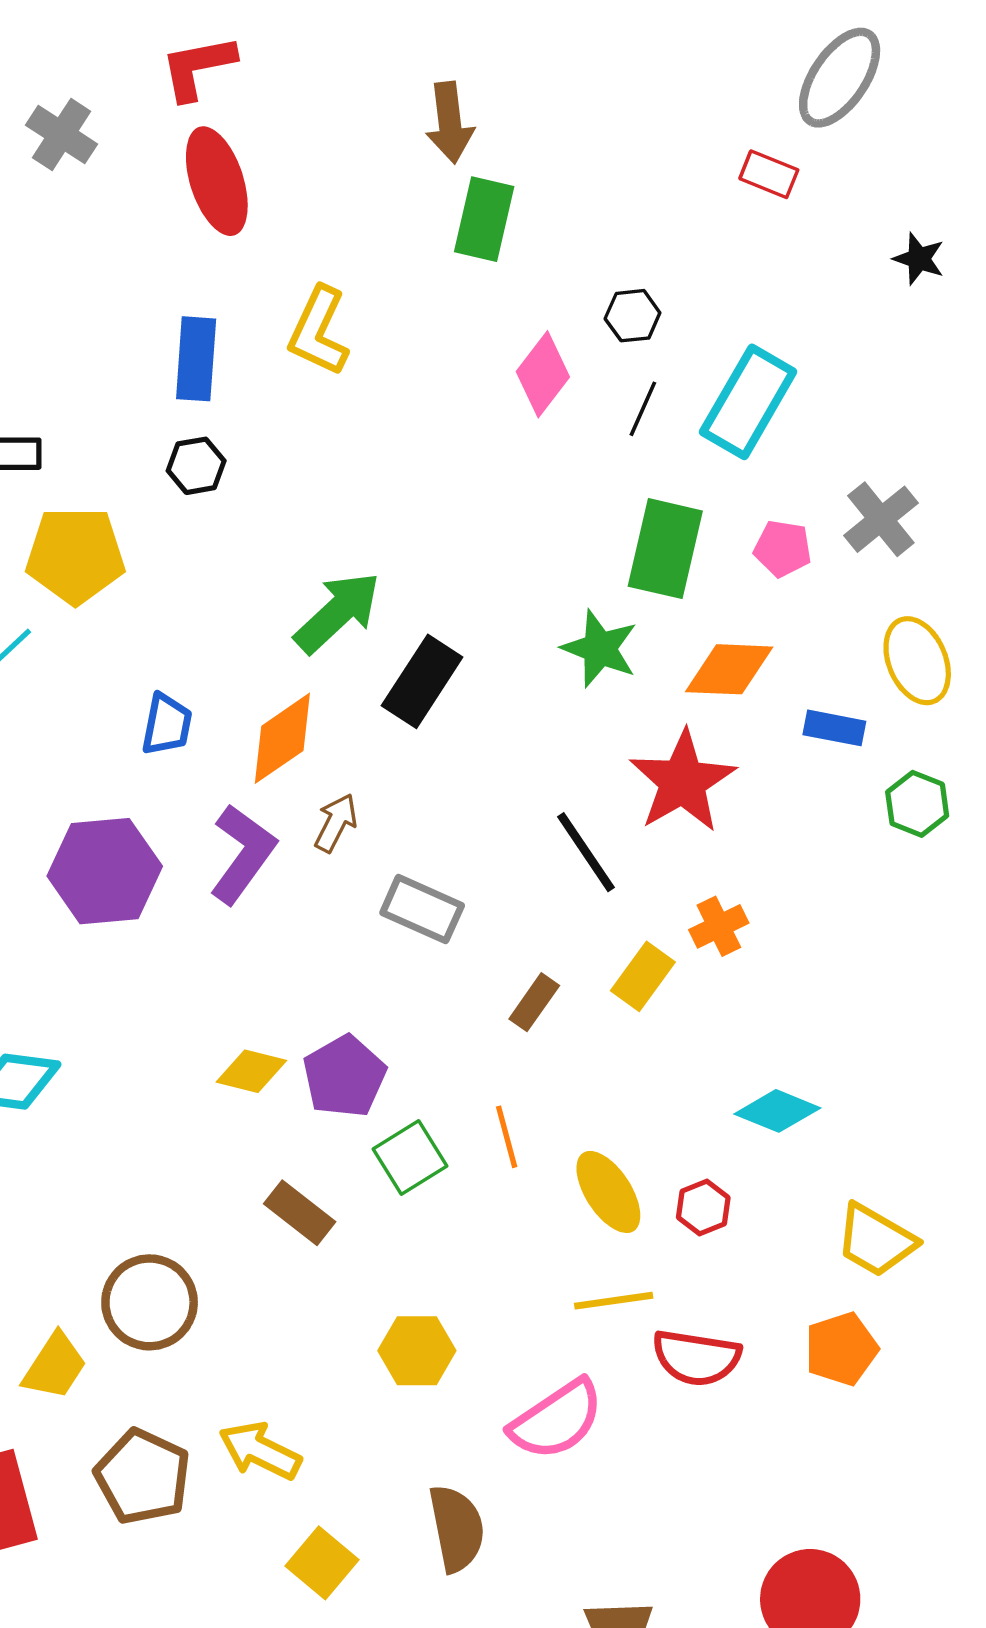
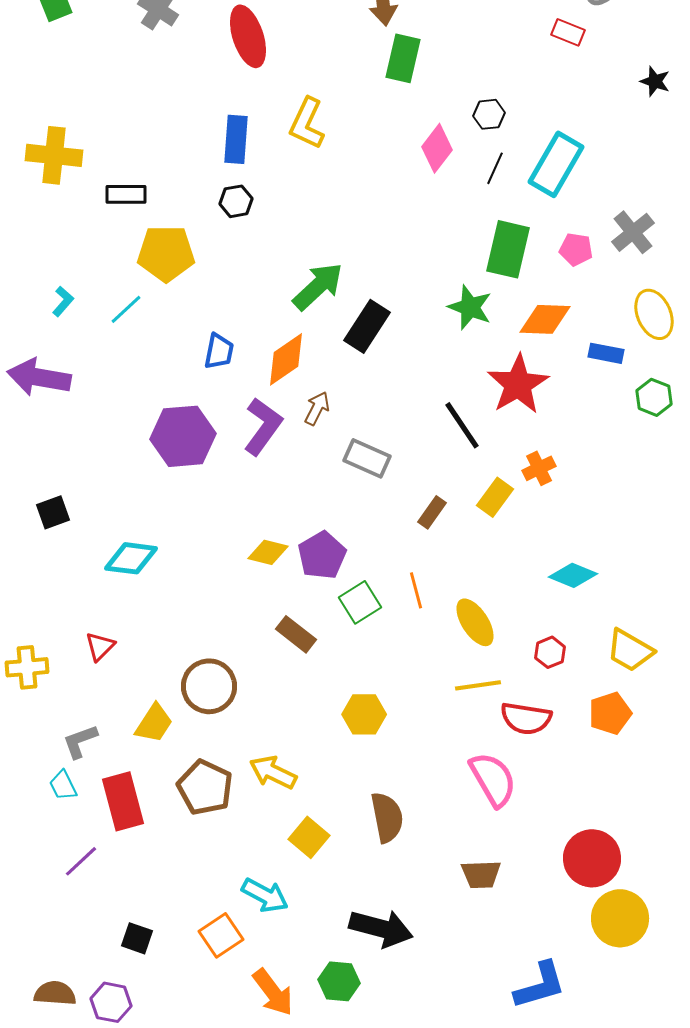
red hexagon: (703, 1208) -> (550, 652), moved
pink semicircle: (557, 1420) -> (493, 779), moved, turned -86

